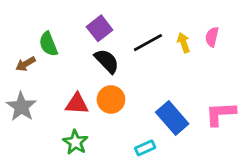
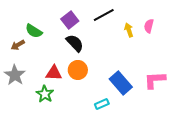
black line: (148, 43) -> (104, 15), moved
green semicircle: (48, 44) -> (34, 31), turned -36
green star: (75, 142) -> (45, 94), moved

